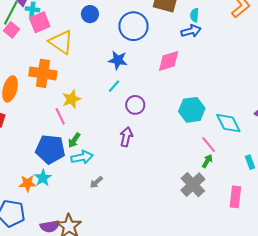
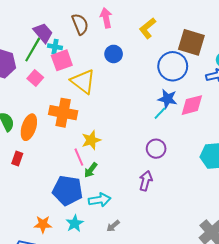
blue circle: (133, 26) -> (173, 66), moved
pink square: (12, 30) -> (35, 78), moved
blue star: (118, 60) -> (167, 99), moved
cyan line: (114, 86) -> (160, 113), moved
green arrow: (74, 140) -> (91, 170), moved
cyan star: (43, 178) -> (75, 223), moved

